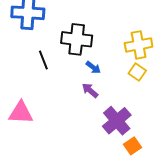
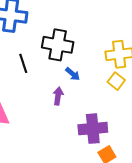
purple arrow: (90, 90) -> (58, 96), moved, turned 54
purple cross: (117, 121) -> (93, 129), turned 32

